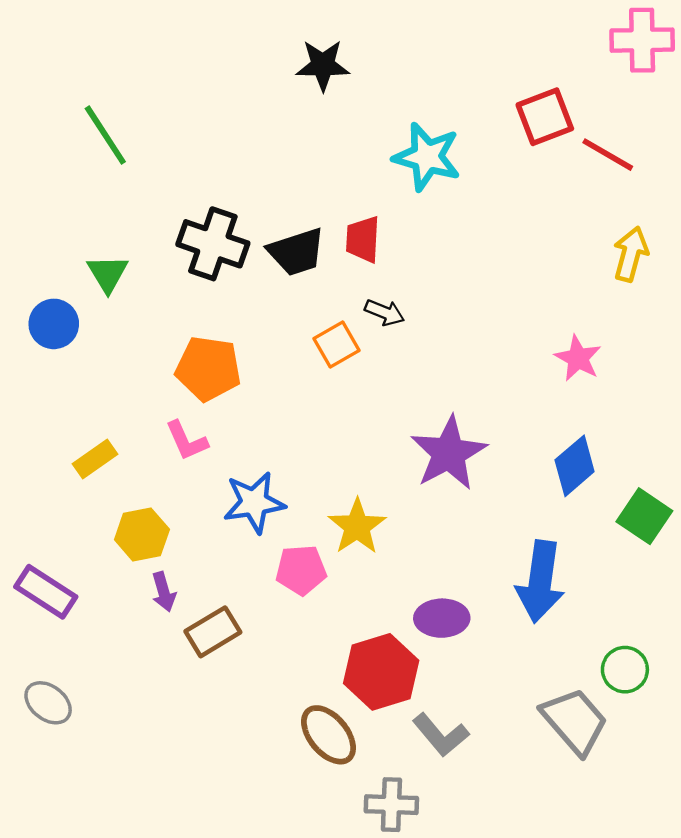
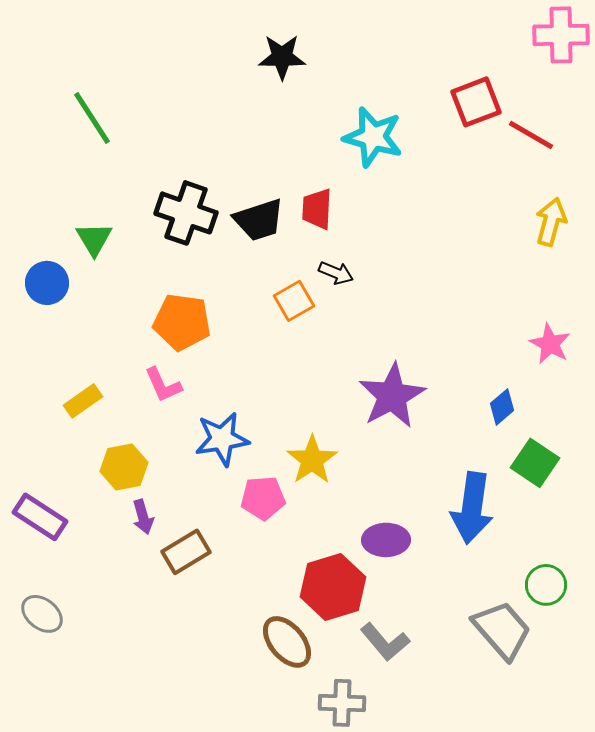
pink star: (578, 358) -> (550, 344), moved
blue diamond: (575, 466) -> (502, 407), size x0.7
green square: (644, 516) -> (535, 463), moved

